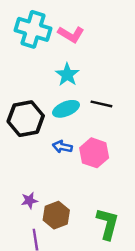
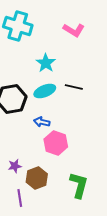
pink L-shape: (71, 34) -> (74, 30), moved
pink hexagon: (94, 153) -> (56, 143), moved

